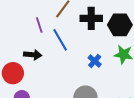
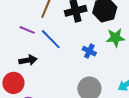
purple line: (39, 25) -> (27, 30), turned -35

